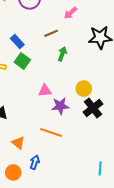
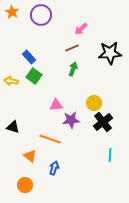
brown line: (51, 33) -> (72, 48), moved
orange line: (51, 133) -> (50, 139), moved
blue arrow: (35, 162) -> (54, 168), moved
cyan line: (100, 168) -> (110, 155), moved

